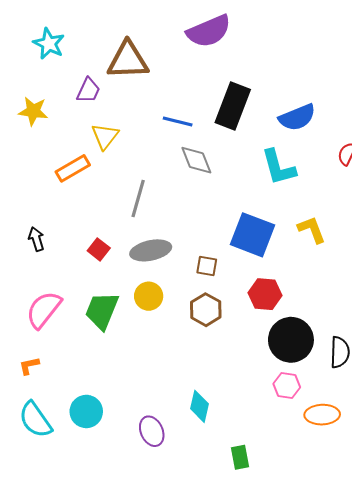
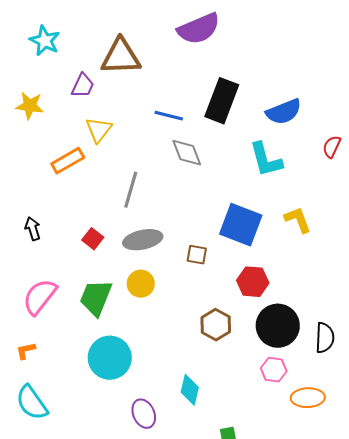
brown hexagon: (206, 310) -> (216, 325), moved
cyan circle: (86, 411) -> (110, 358), moved, size x1.4

